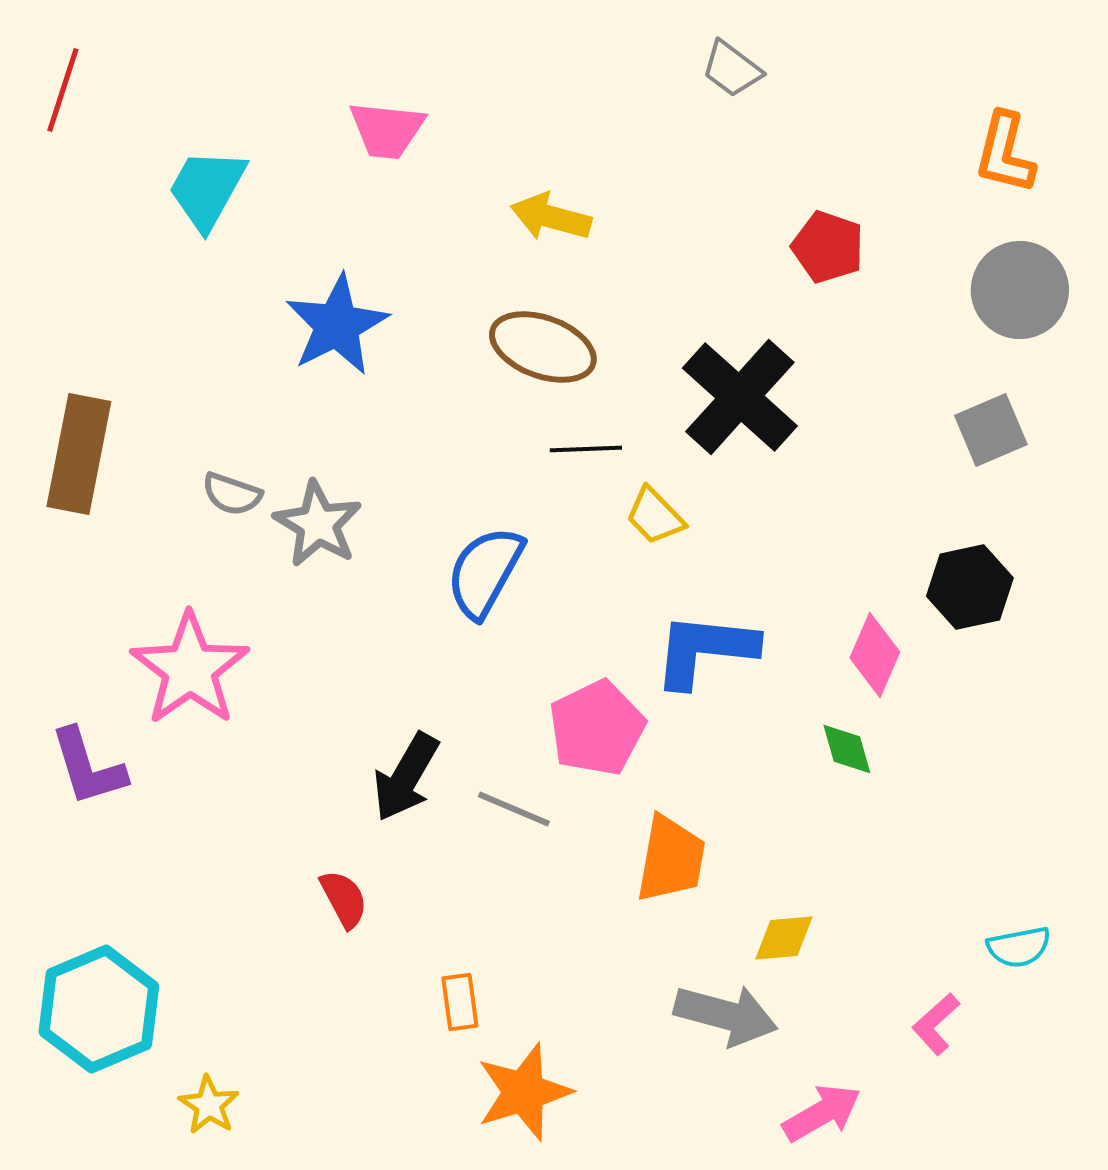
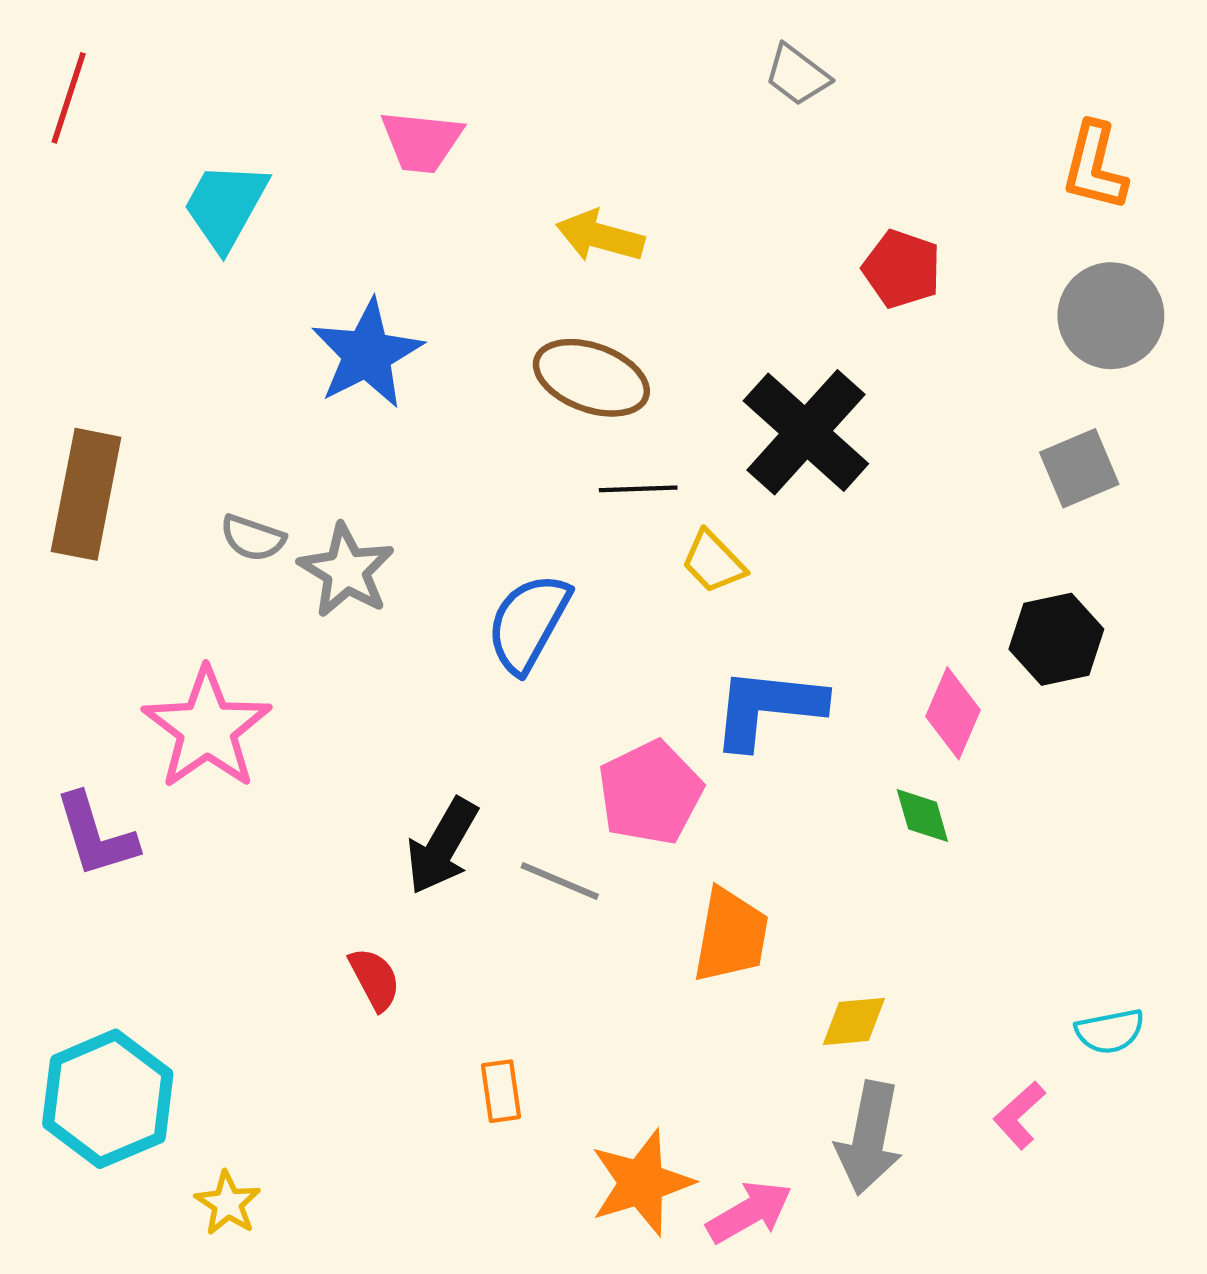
gray arrow: (726, 1015) -> (869, 1138), moved, turned 86
orange star: (524, 1092) -> (641, 1183), moved
pink arrow: (822, 1113) -> (749, 1212), moved

